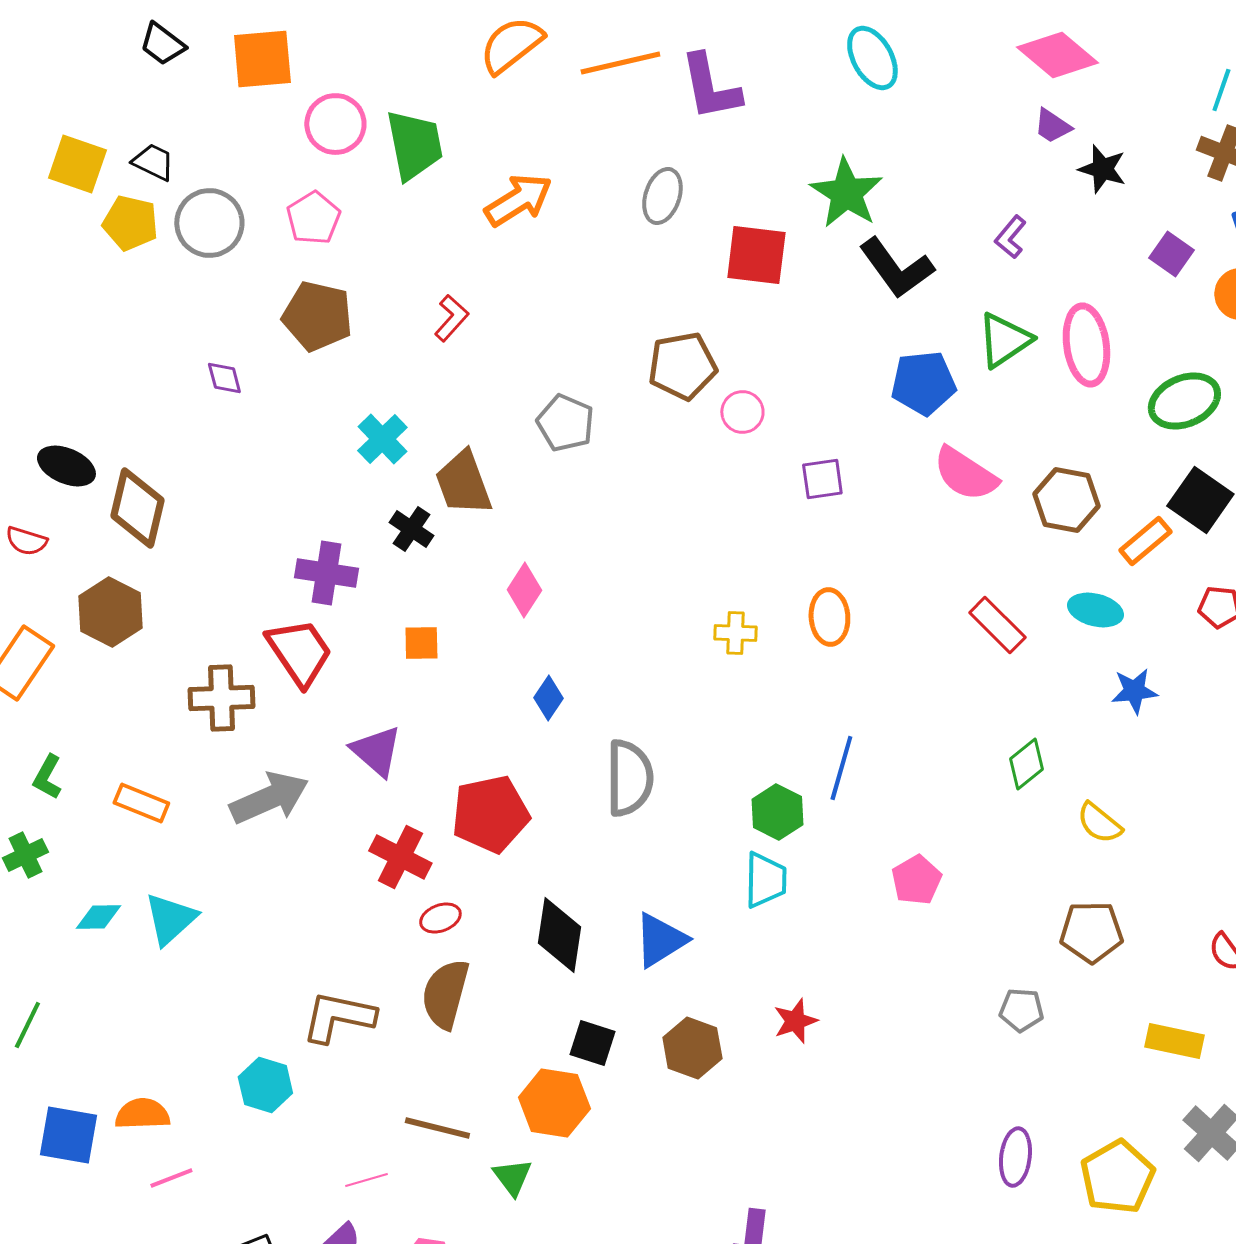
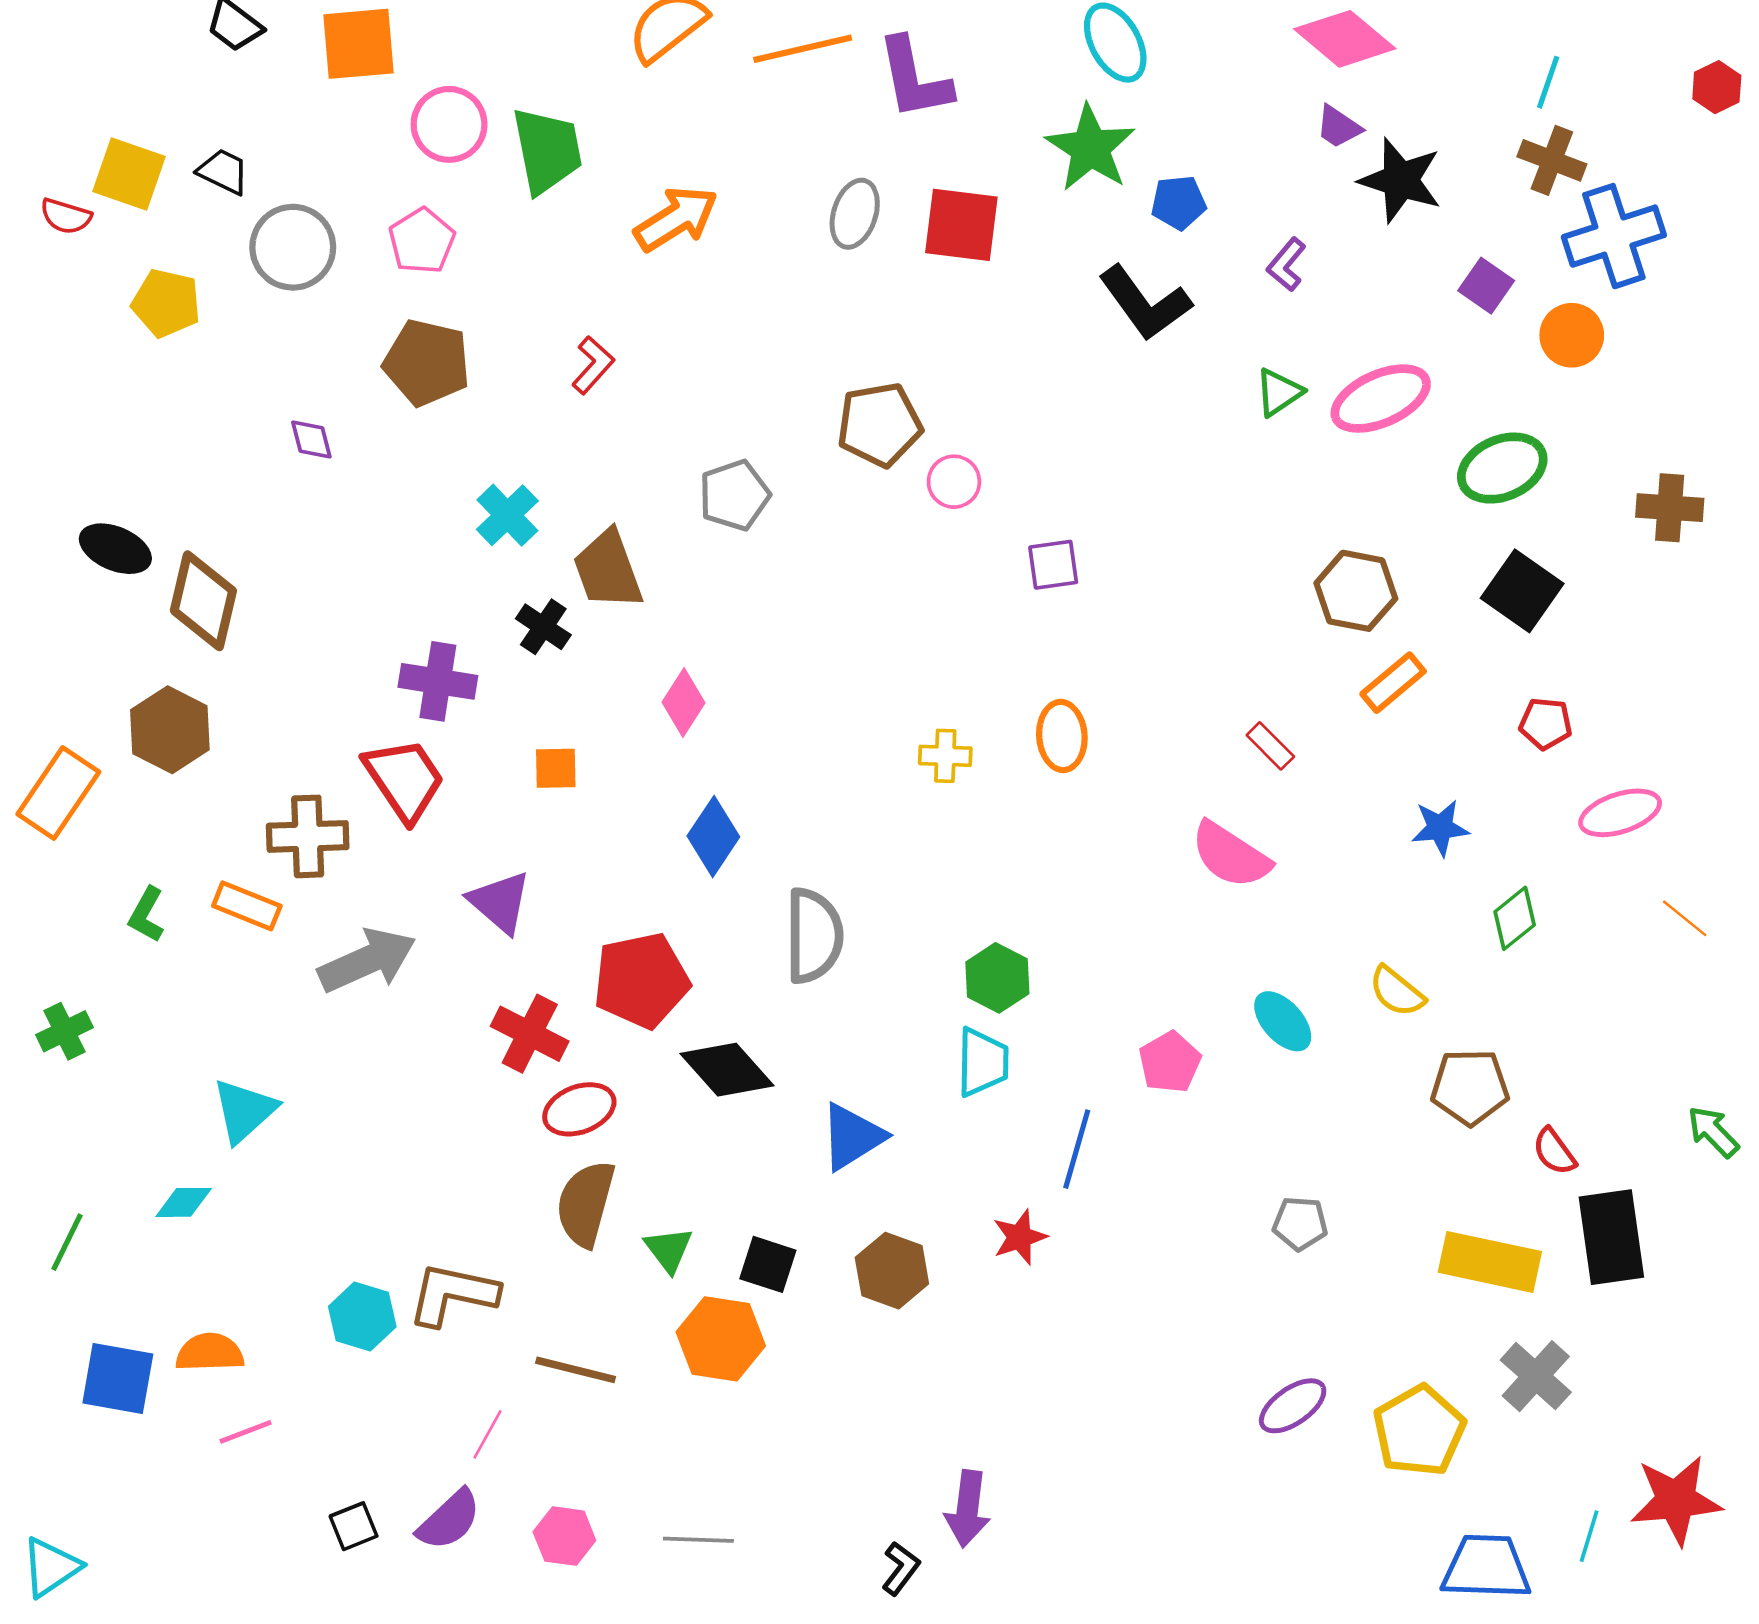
black star: (1102, 169) -> (1401, 180), size x1.4
green star: (846, 193) -> (1090, 148), moved
yellow pentagon: (130, 223) -> (166, 303), moved
red square: (756, 255) -> (961, 225), moved
green triangle: (1004, 340) -> (1279, 392), size x0.7
pink ellipse: (1086, 345) -> (1381, 399), turned 74
blue pentagon: (923, 383) -> (1178, 203), moved, size x0.7
gray pentagon: (565, 423) -> (734, 495), turned 30
pink semicircle: (965, 474) -> (1231, 855), moved
red semicircle: (26, 541) -> (66, 216), moved
orange rectangle: (1145, 541) -> (1393, 683), moved
cyan ellipse: (1095, 610) -> (1283, 1021), moved, turned 34
red rectangle: (997, 625) -> (1270, 746), size x0.7
blue diamond: (548, 698) -> (713, 836), size x1.4
green diamond: (1026, 764) -> (1515, 918), moved
blue line: (841, 768) -> (1077, 1149), moved
green L-shape: (47, 777) -> (146, 915), moved
orange rectangle: (141, 803) -> (247, 906), moved
cyan diamond: (98, 917) -> (184, 1202), moved
red ellipse: (440, 918) -> (579, 1109), size x1.4
brown pentagon: (1091, 932) -> (1470, 1087), moved
black diamond: (559, 935) -> (727, 1070), moved, turned -50
brown L-shape: (338, 1017) -> (453, 1294), moved
yellow rectangle: (1174, 1041) -> (1490, 1262), size x1.4
purple ellipse: (1015, 1157) -> (1293, 1406), turned 48
green triangle: (512, 1177) -> (669, 1250), moved
pink line: (366, 1180) -> (488, 1434), turned -45

